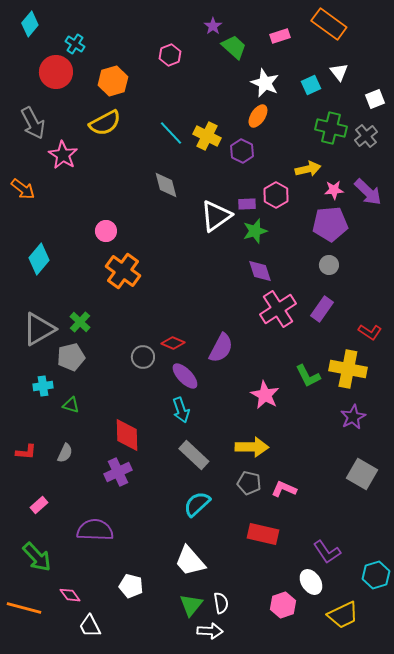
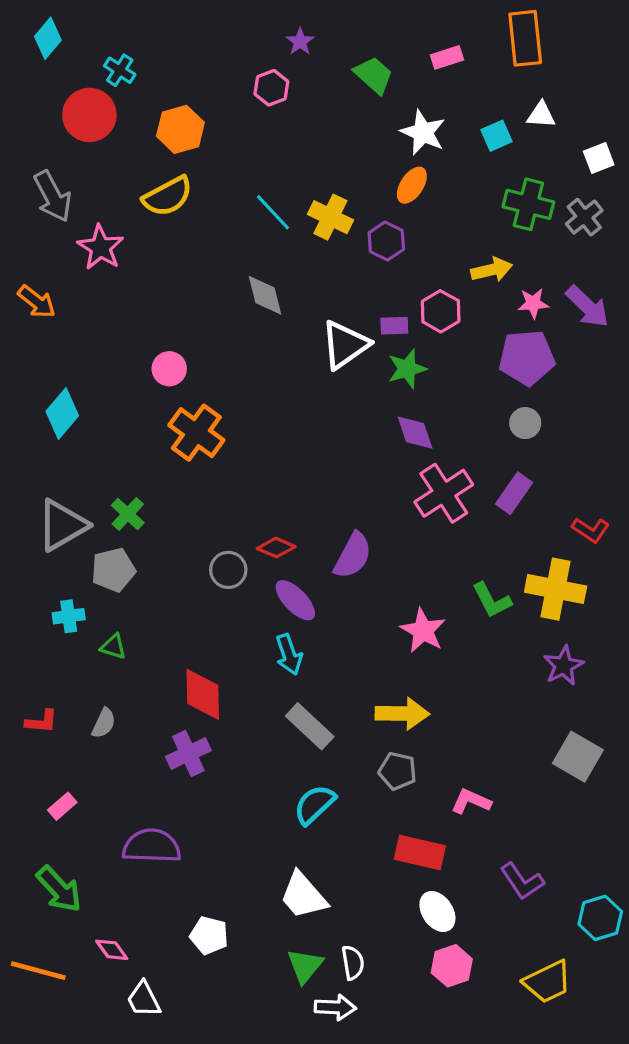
orange rectangle: (329, 24) -> (525, 38), turned 48
purple star: (213, 26) -> (300, 41), moved
white triangle: (339, 72) -> (541, 115), turned -48
pink L-shape: (284, 489) -> (471, 801), moved
white ellipse: (311, 582) -> (437, 912), moved

